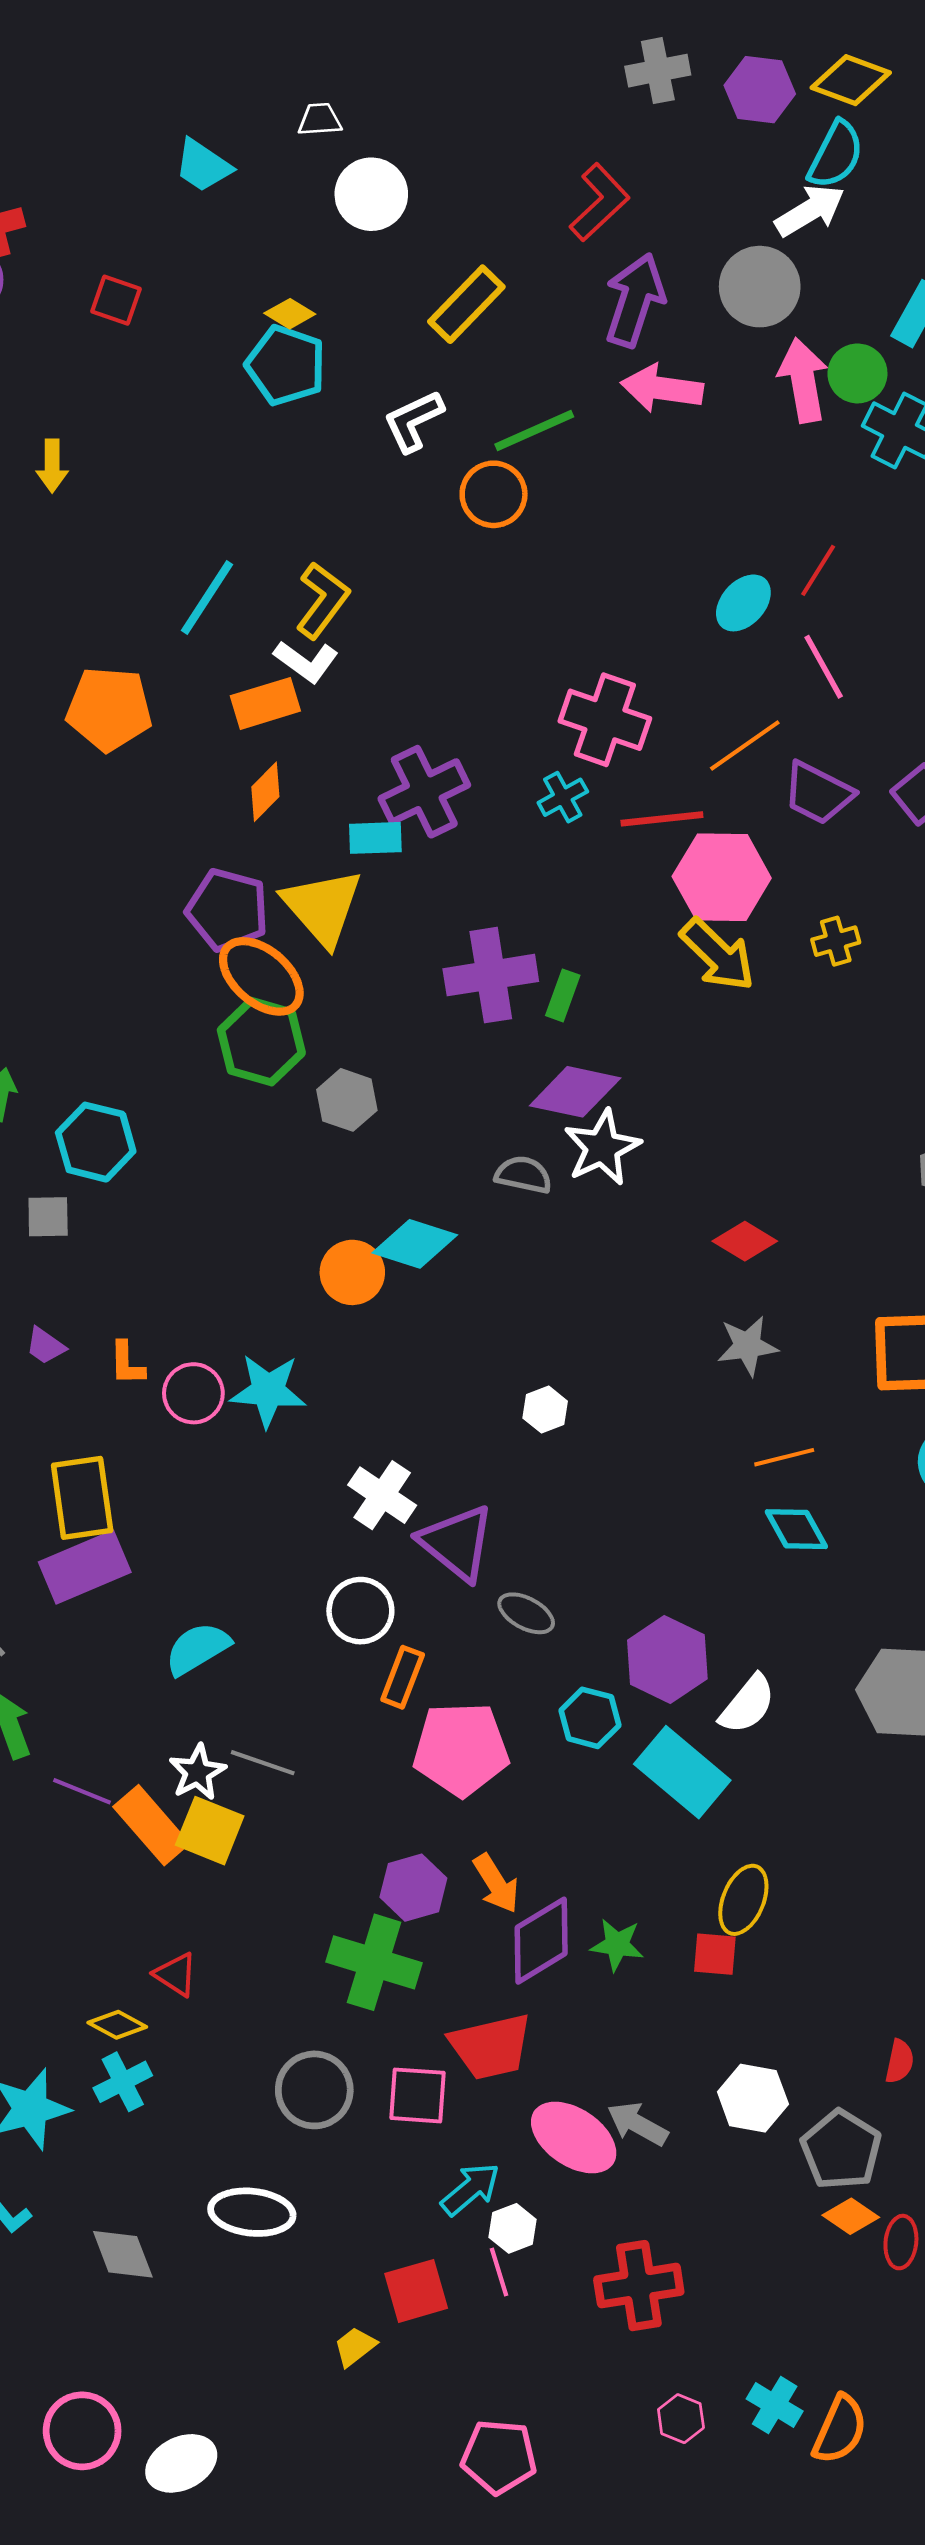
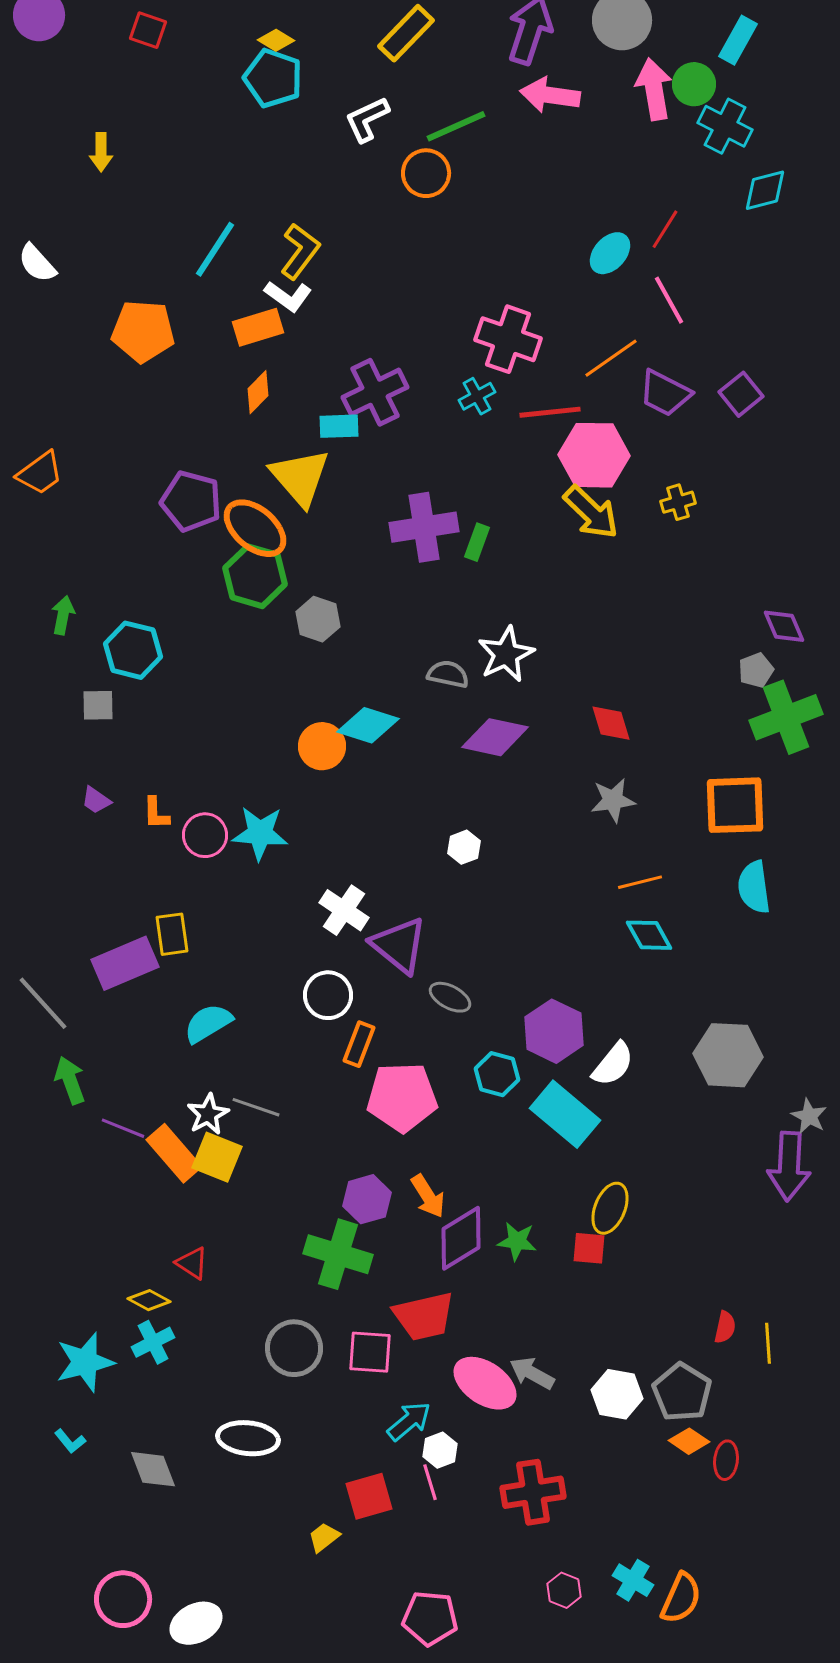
purple pentagon: (227, 910) -> (191, 501), moved
purple diamond: (575, 1092) -> (495, 737), moved
red diamond: (745, 1241) -> (611, 723), turned 42
yellow rectangle: (82, 1498) -> (172, 934), moved, size x0.7
white hexagon: (753, 2098) -> (617, 1394), moved

